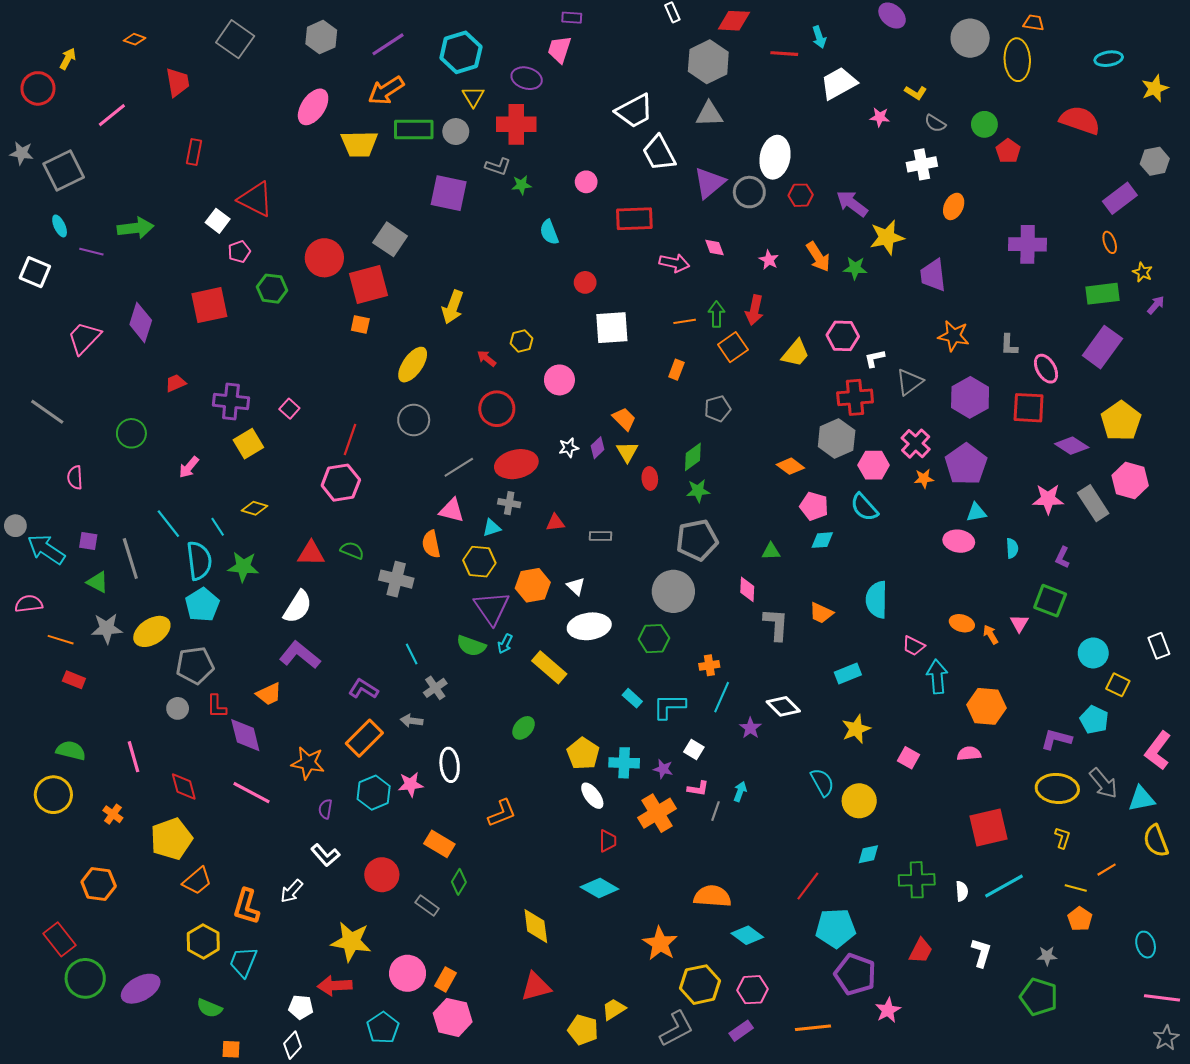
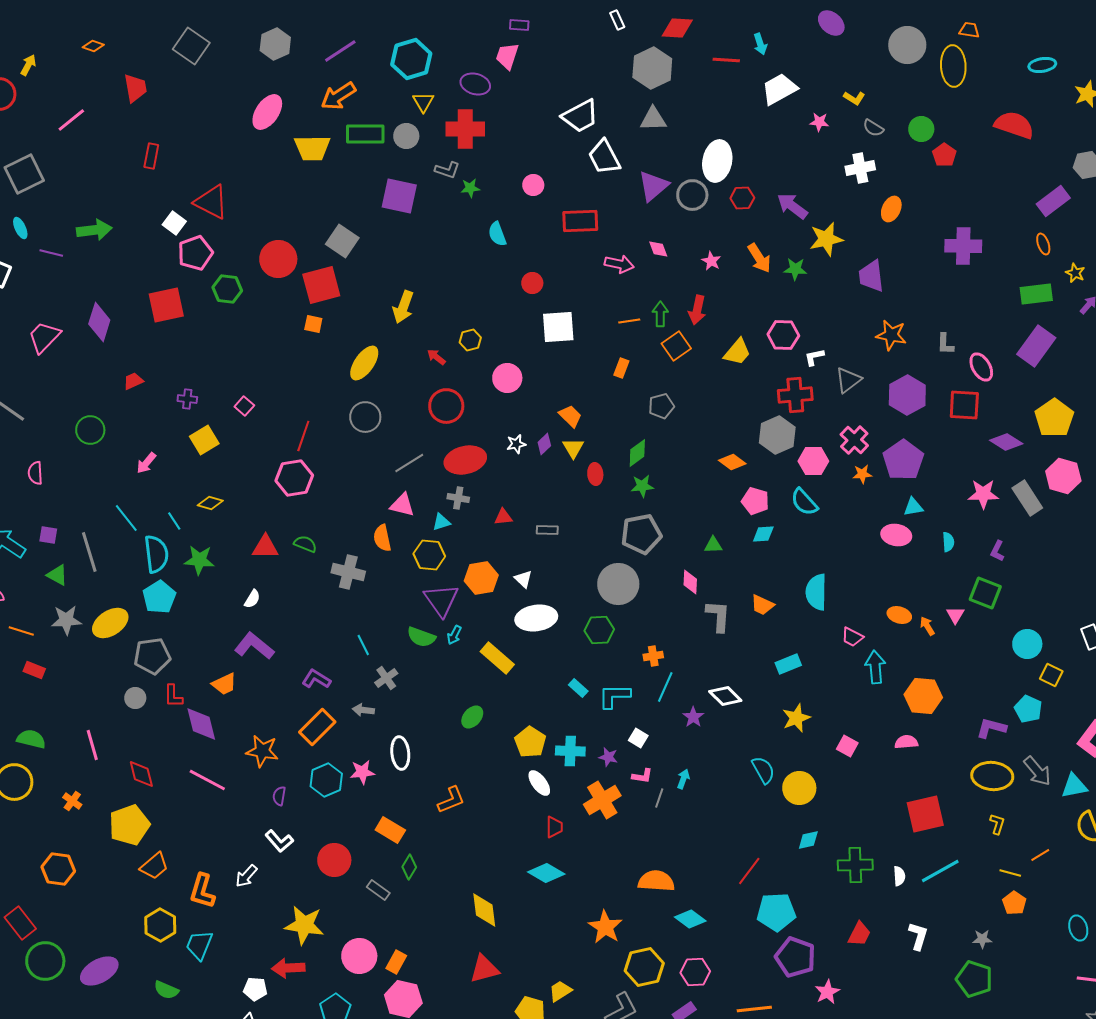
pink pentagon: (239, 252) -> (195, 253), size x1.6
purple cross: (231, 402) -> (187, 399), size x0.6
white semicircle: (298, 607) -> (252, 599), size x0.6

